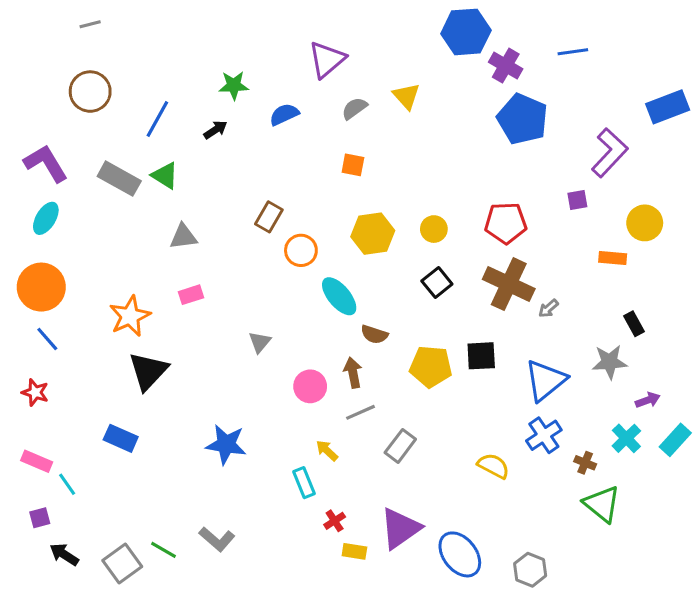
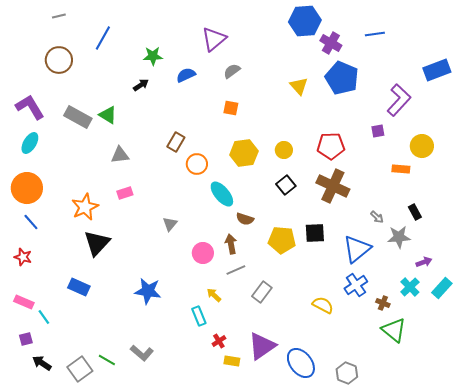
yellow triangle: (406, 96) -> (299, 86), moved
blue line: (157, 119) -> (103, 38), moved
gray arrow: (548, 308) -> (377, 217), moved, turned -96

